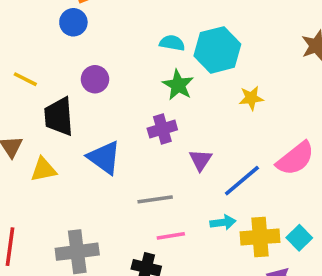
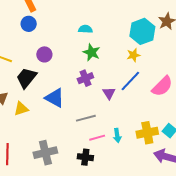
cyan hexagon: (217, 50) -> (142, 31), moved
black trapezoid: (59, 117) -> (26, 78), turned 50
blue line: (242, 181) -> (130, 81), moved
cyan arrow: (223, 222) -> (117, 135), moved, turned 96

